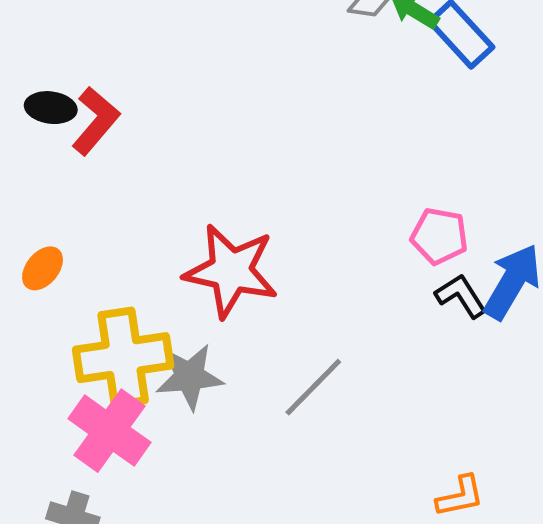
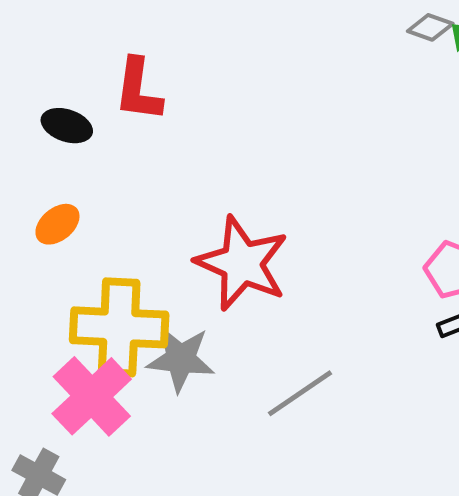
black ellipse: (51, 108) -> (67, 126), moved
red L-shape: (96, 121) -> (138, 90), turned 136

